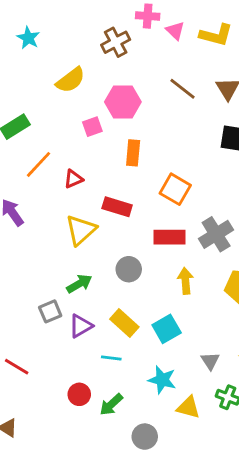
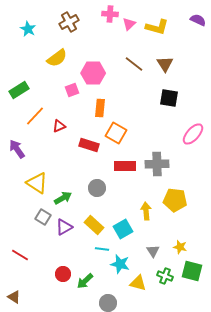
pink triangle: (175, 31) -> (129, 24), turned 32
brown cross: (116, 42) -> (69, 22), moved
orange square: (175, 189) -> (116, 133), moved
yellow triangle: (81, 230) -> (37, 183), moved, turned -45
gray cross: (216, 234) -> (157, 164), turned 30
yellow arrow: (185, 281) -> (146, 211), moved
gray square: (50, 311) -> (43, 217), turned -35
cyan line: (111, 358) -> (102, 249), moved

